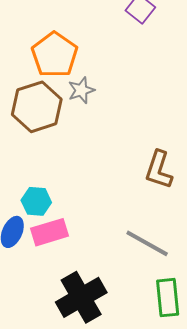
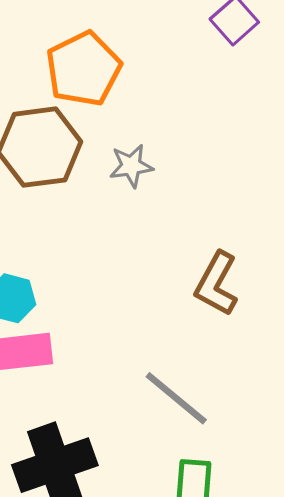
gray star: (81, 90) -> (131, 166), moved

